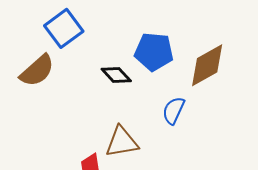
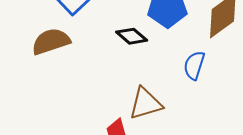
brown semicircle: (37, 71) -> (51, 41), turned -150

